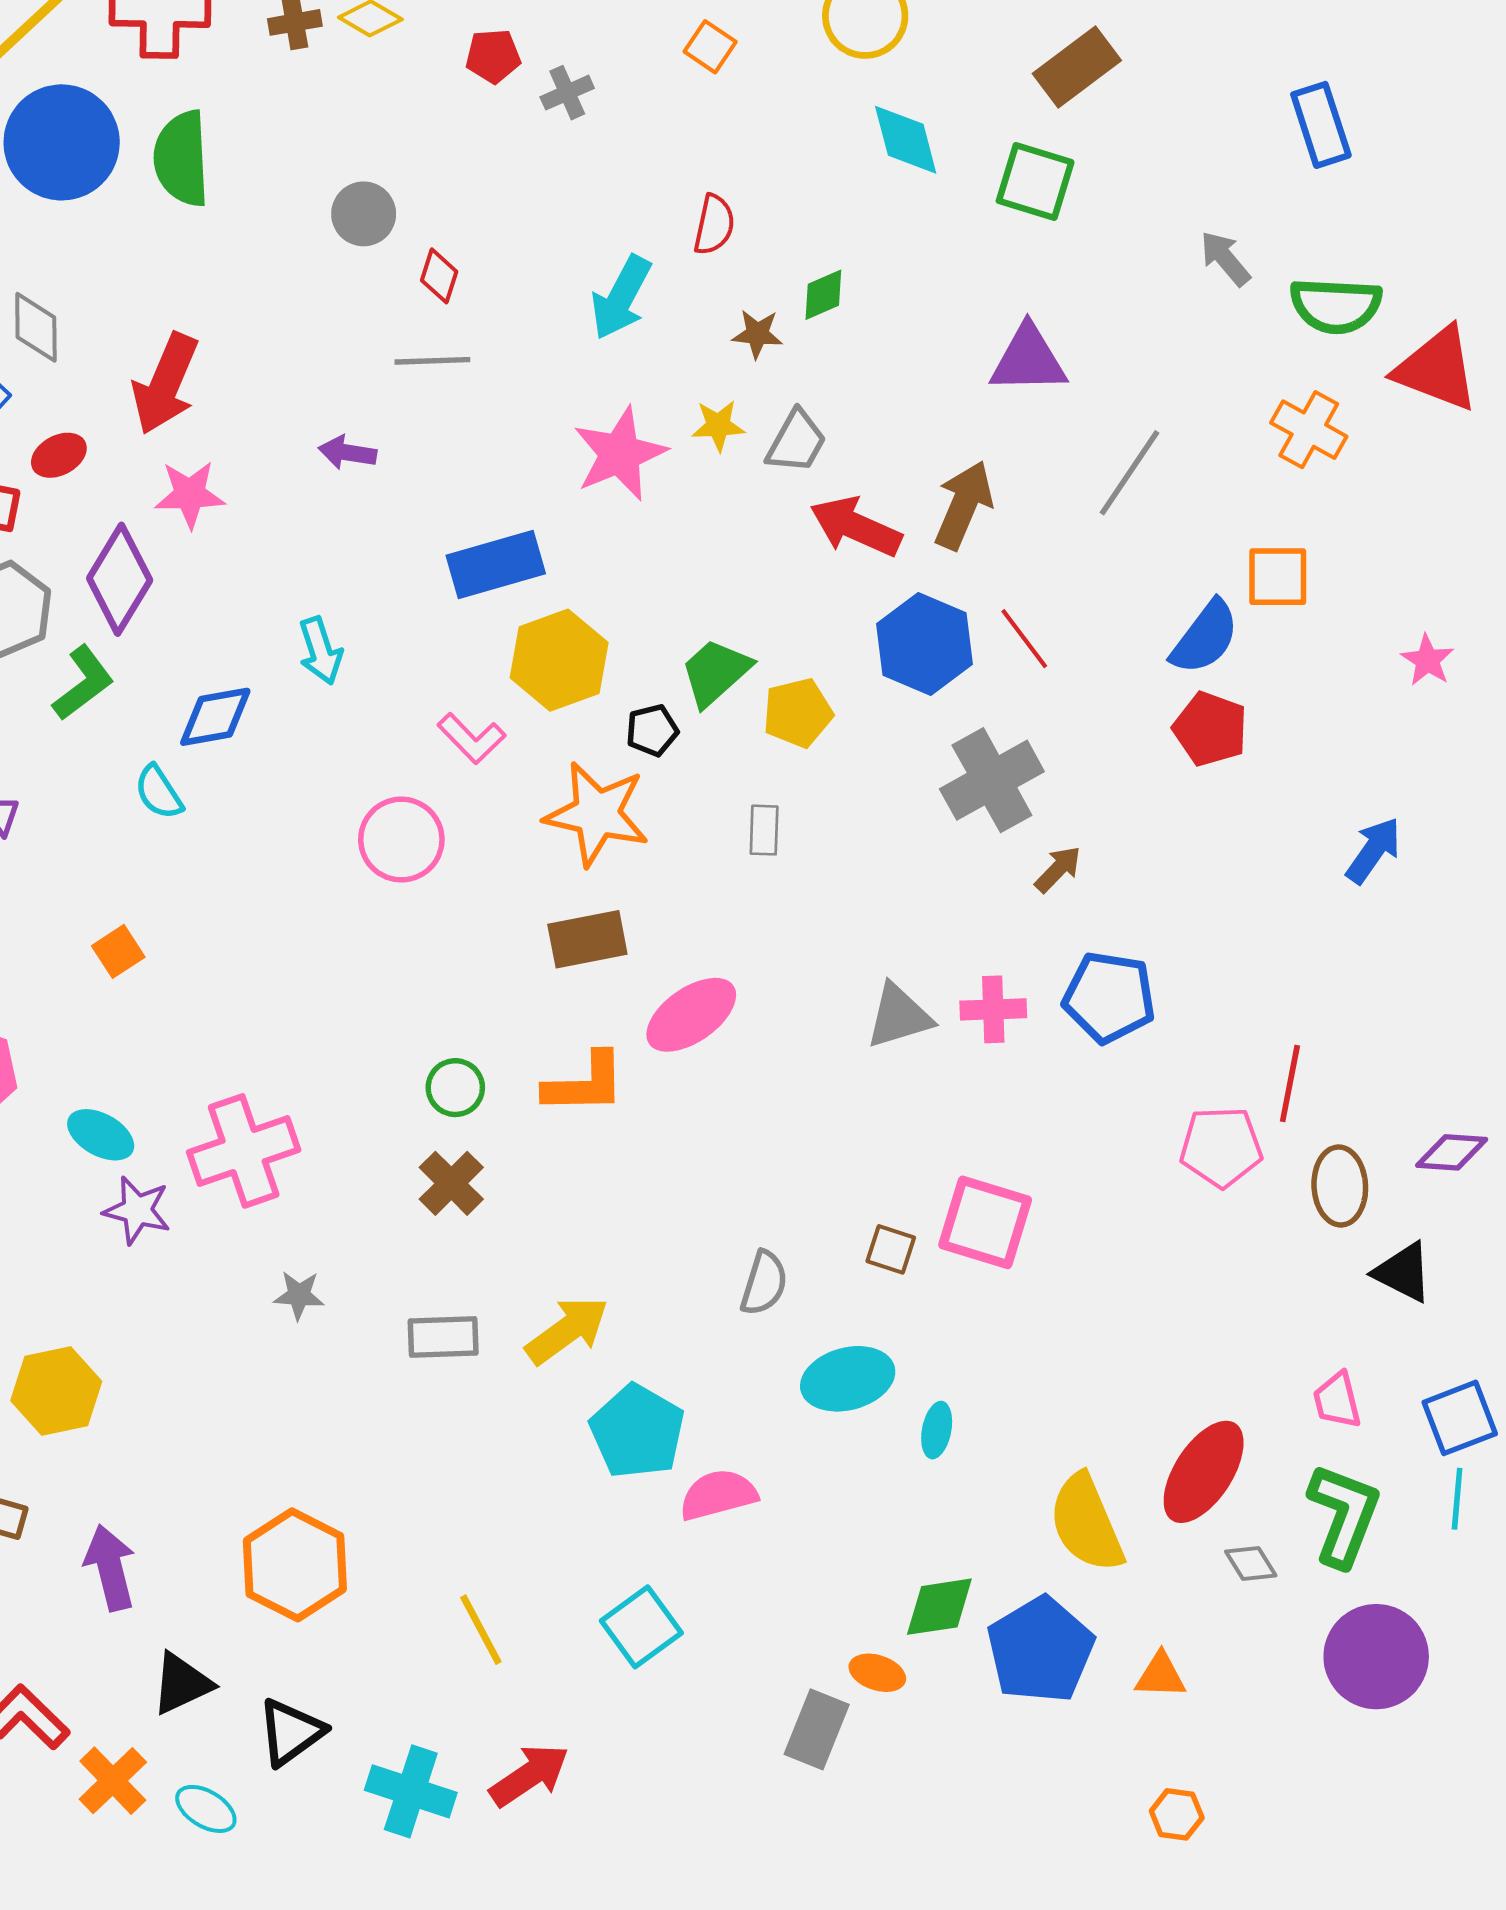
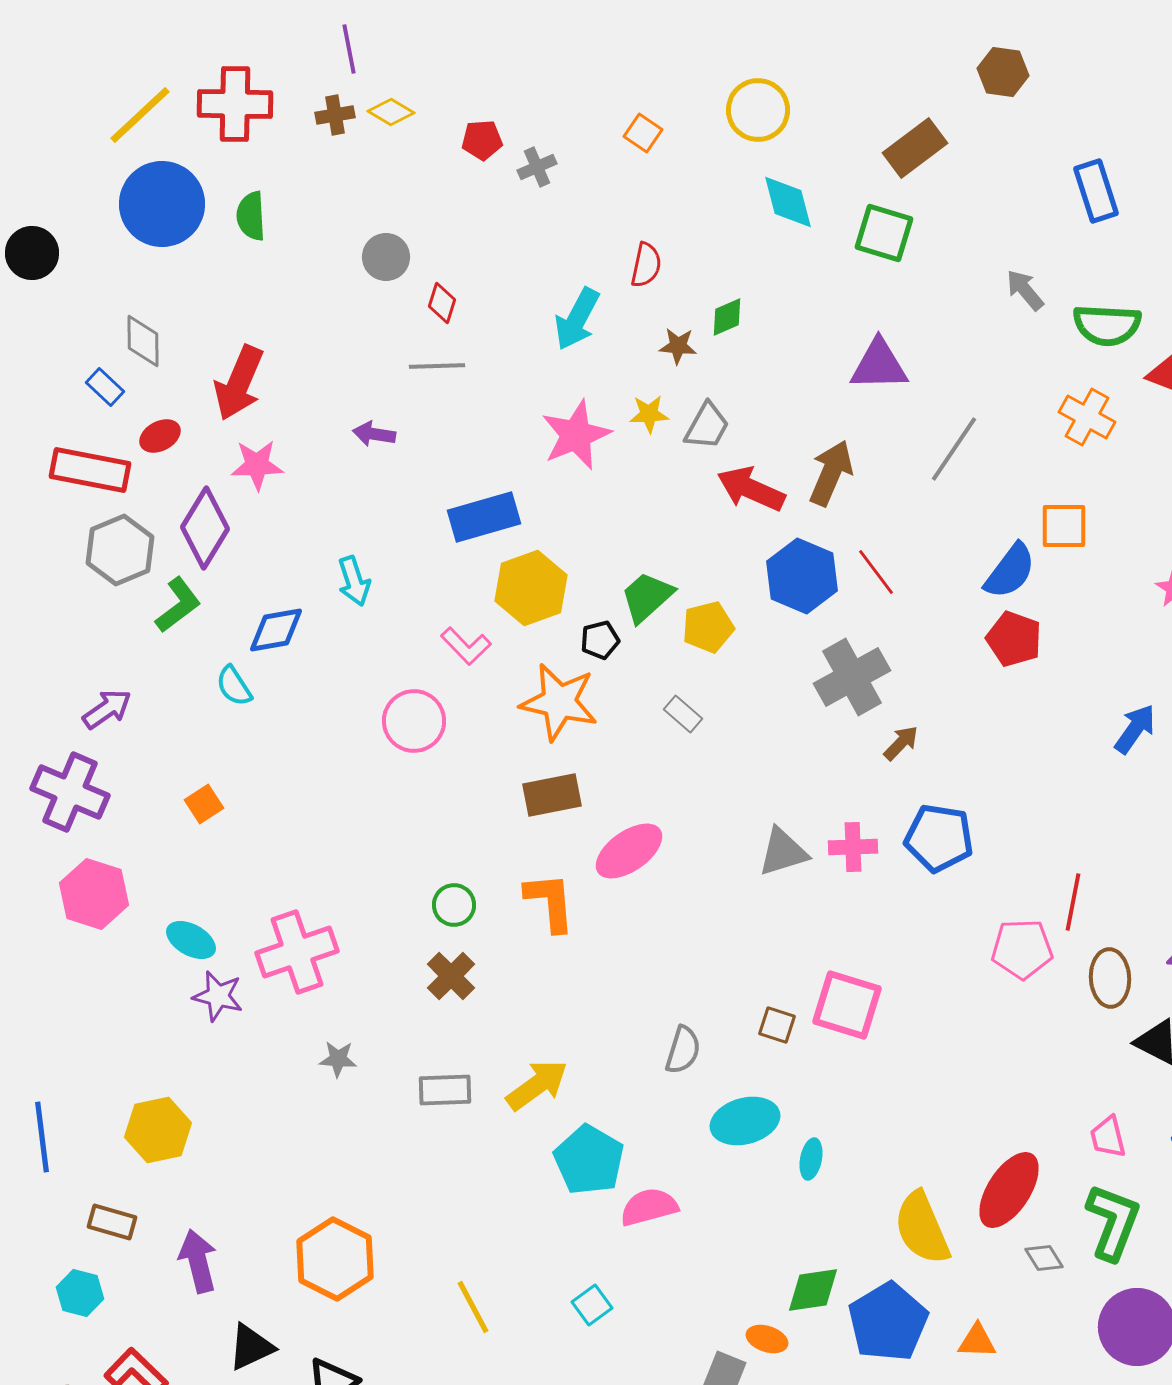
green semicircle: (182, 159) -> (251, 216), size x0.7
gray rectangle: (764, 830) -> (683, 714), turned -51
orange L-shape: (585, 1084) -> (550, 902), turned -94
cyan square: (641, 1627) -> (592, 1305), size x0.7

